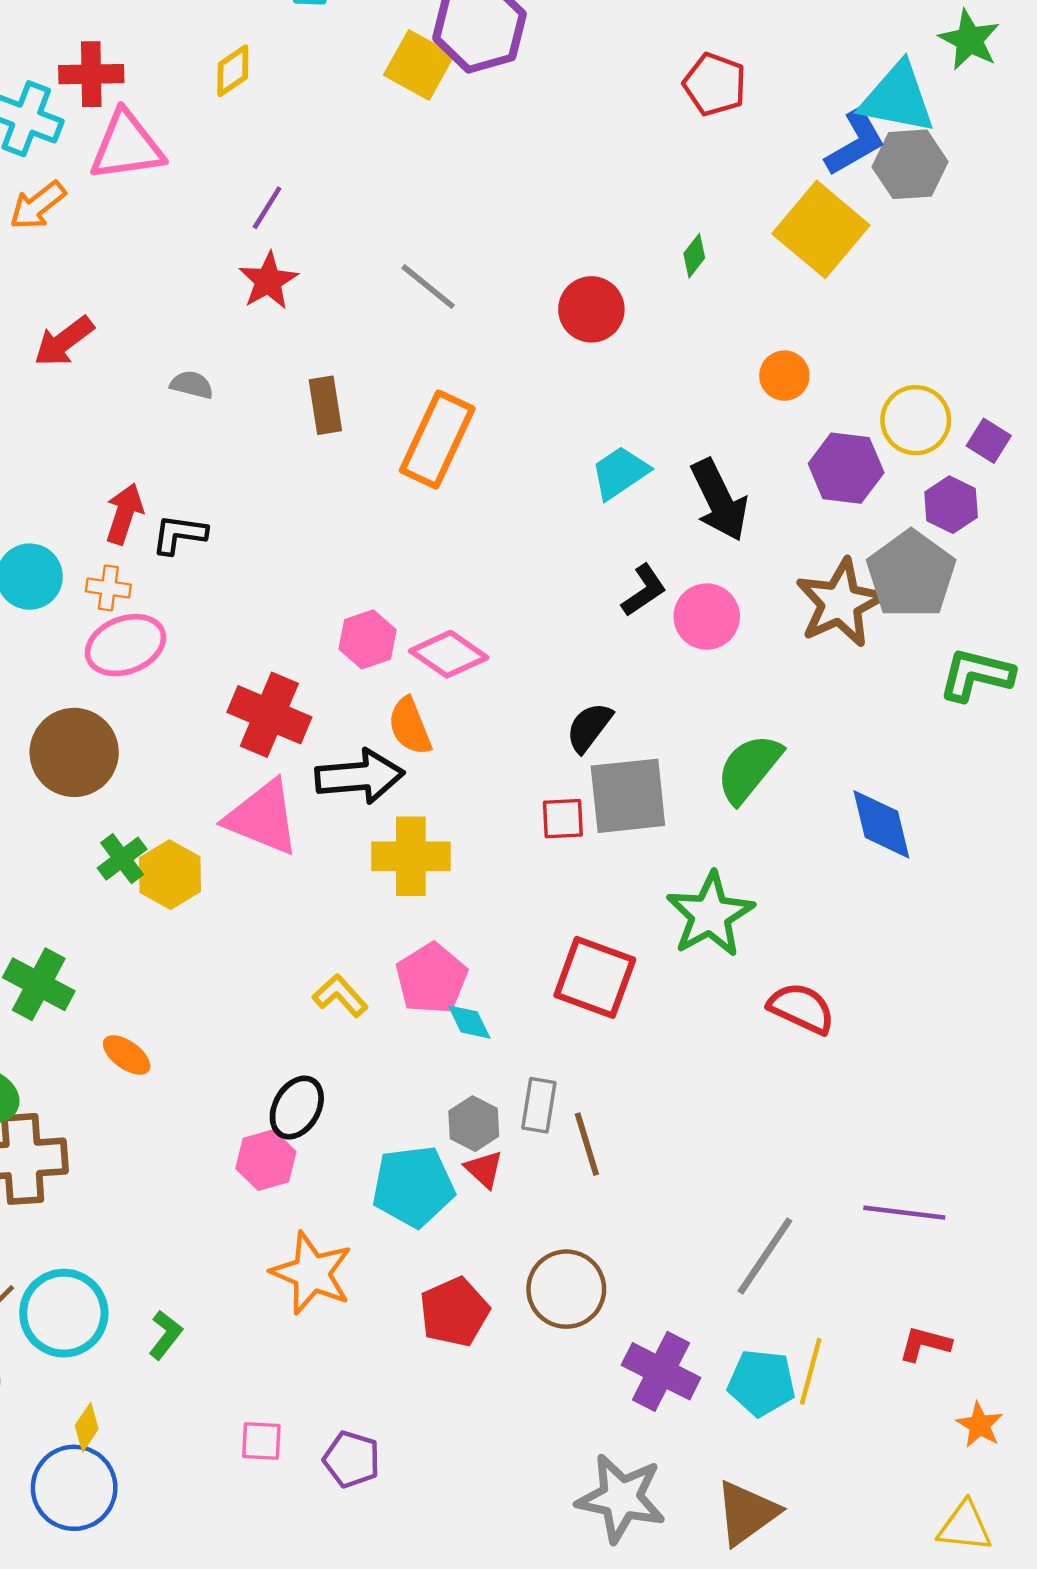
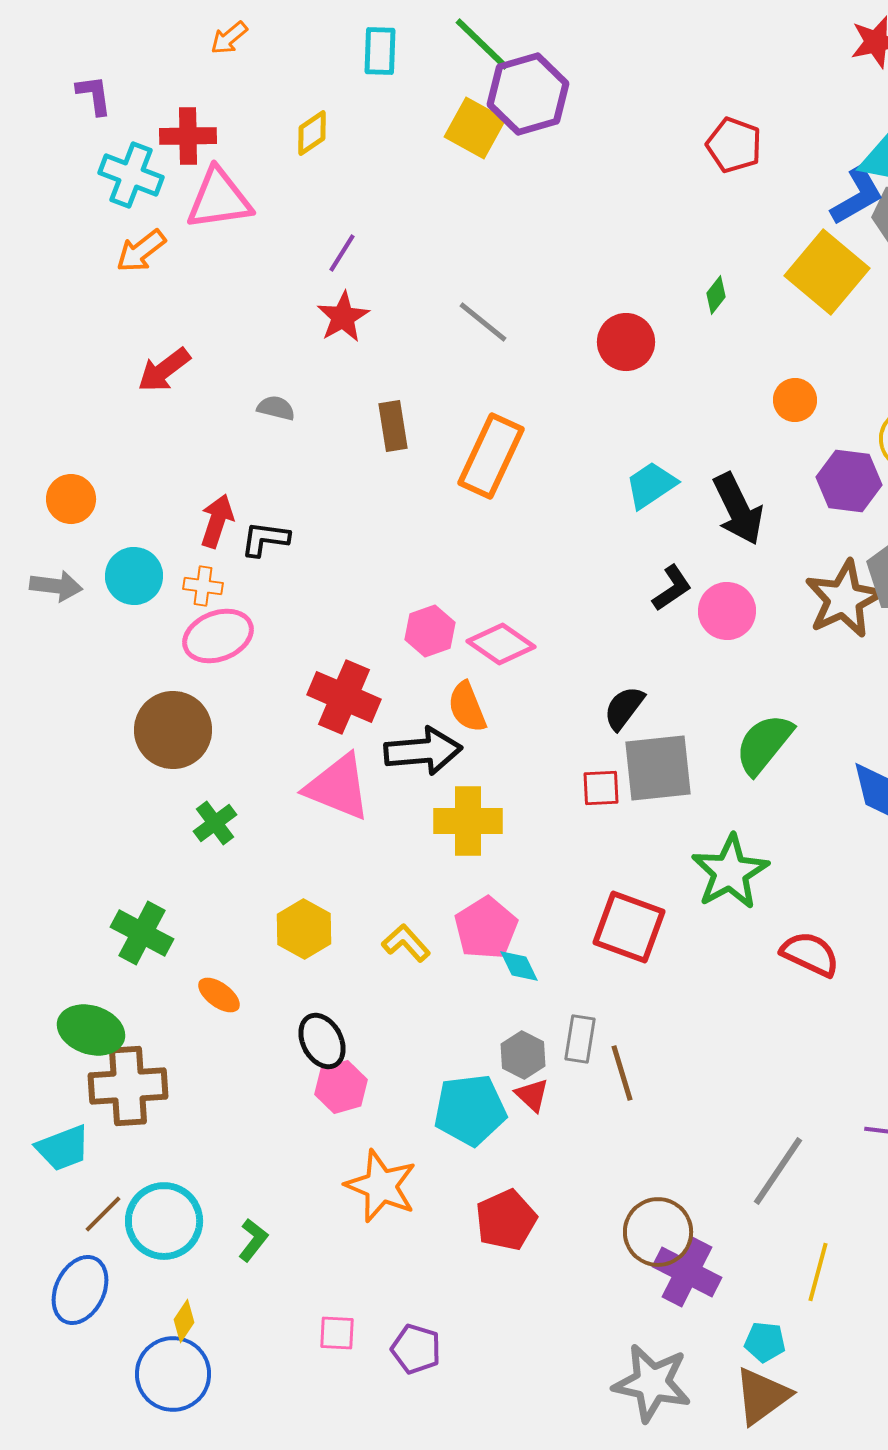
yellow hexagon: (170, 875) -> (304, 929), moved
black ellipse: (297, 1108) -> (322, 1041), moved, turned -58
brown circle: (566, 1289) -> (658, 1232), moved
cyan pentagon: (762, 1383) -> (765, 1342), moved, size x0.7

